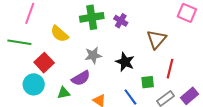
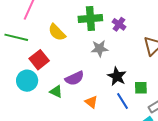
gray star: (93, 55) -> (100, 49), moved
black star: (125, 62) -> (117, 76), moved
green triangle: (64, 93) -> (56, 91), turned 32

